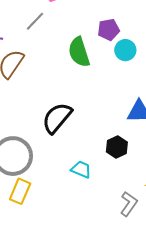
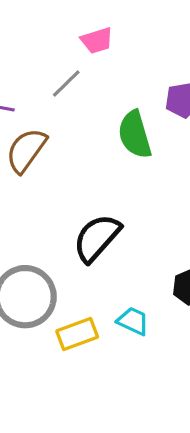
yellow rectangle: (20, 191) -> (77, 334), moved, turned 45

